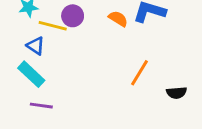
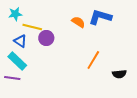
purple circle: (73, 16) -> (46, 38), moved
purple line: (41, 106) -> (12, 78), moved

